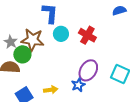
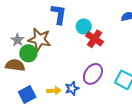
cyan circle: (61, 34) -> (84, 26), moved
blue star: (78, 85) -> (72, 88), moved

